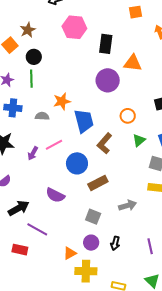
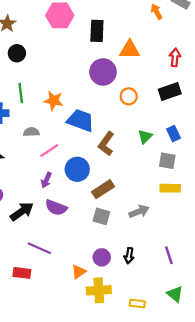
green line: (31, 79) -> (21, 93), moved
orange star: (62, 101) -> (54, 101), turned 30
gray semicircle: (42, 116) -> (31, 132), moved
orange circle: (128, 116) -> (129, 96), moved
blue trapezoid: (84, 121) -> (80, 120), turned -50
purple arrow: (33, 153) -> (46, 180), moved
black arrow: (19, 208) -> (22, 211), moved
gray square: (93, 217) -> (101, 216), moved

